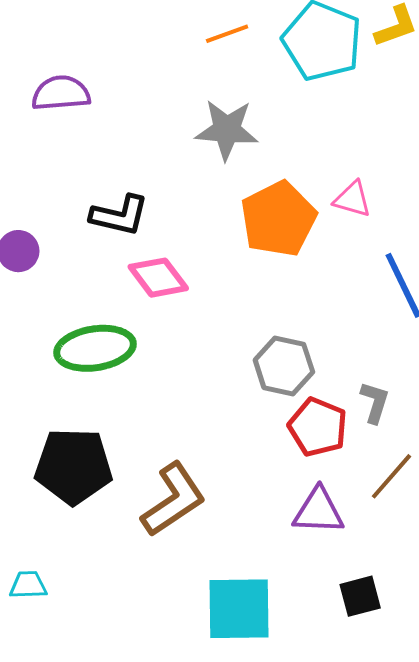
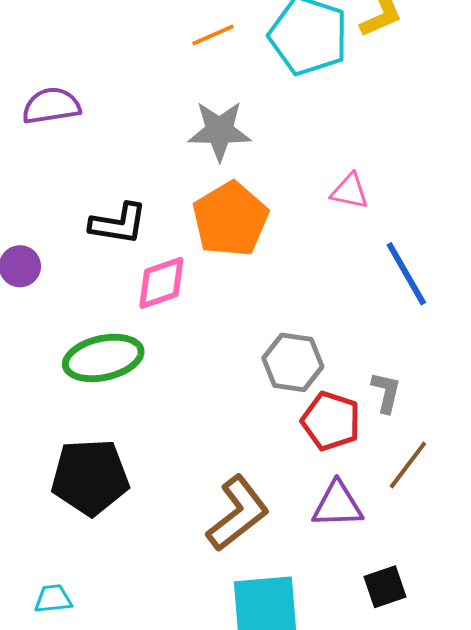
orange pentagon: (278, 219) -> (230, 219), moved
pink diamond: (158, 278) -> (161, 283), turned -68
brown L-shape: (173, 500) -> (238, 513), moved

